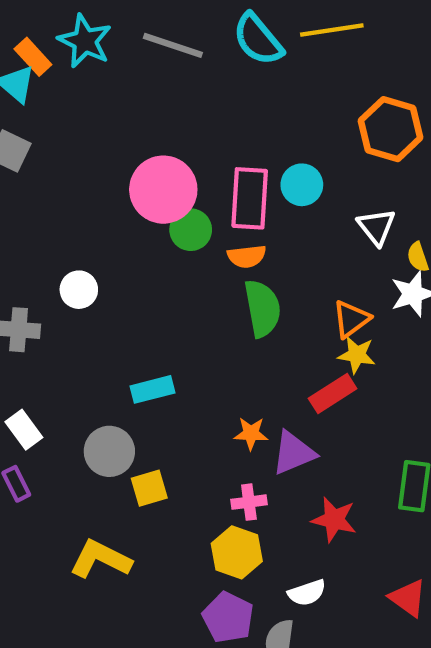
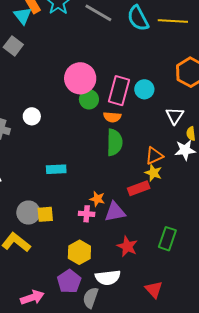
gray circle: (109, 451) -> (28, 213), moved
pink cross: (249, 502) -> (87, 214), moved
white semicircle: (307, 593) -> (108, 277), size x1.4

